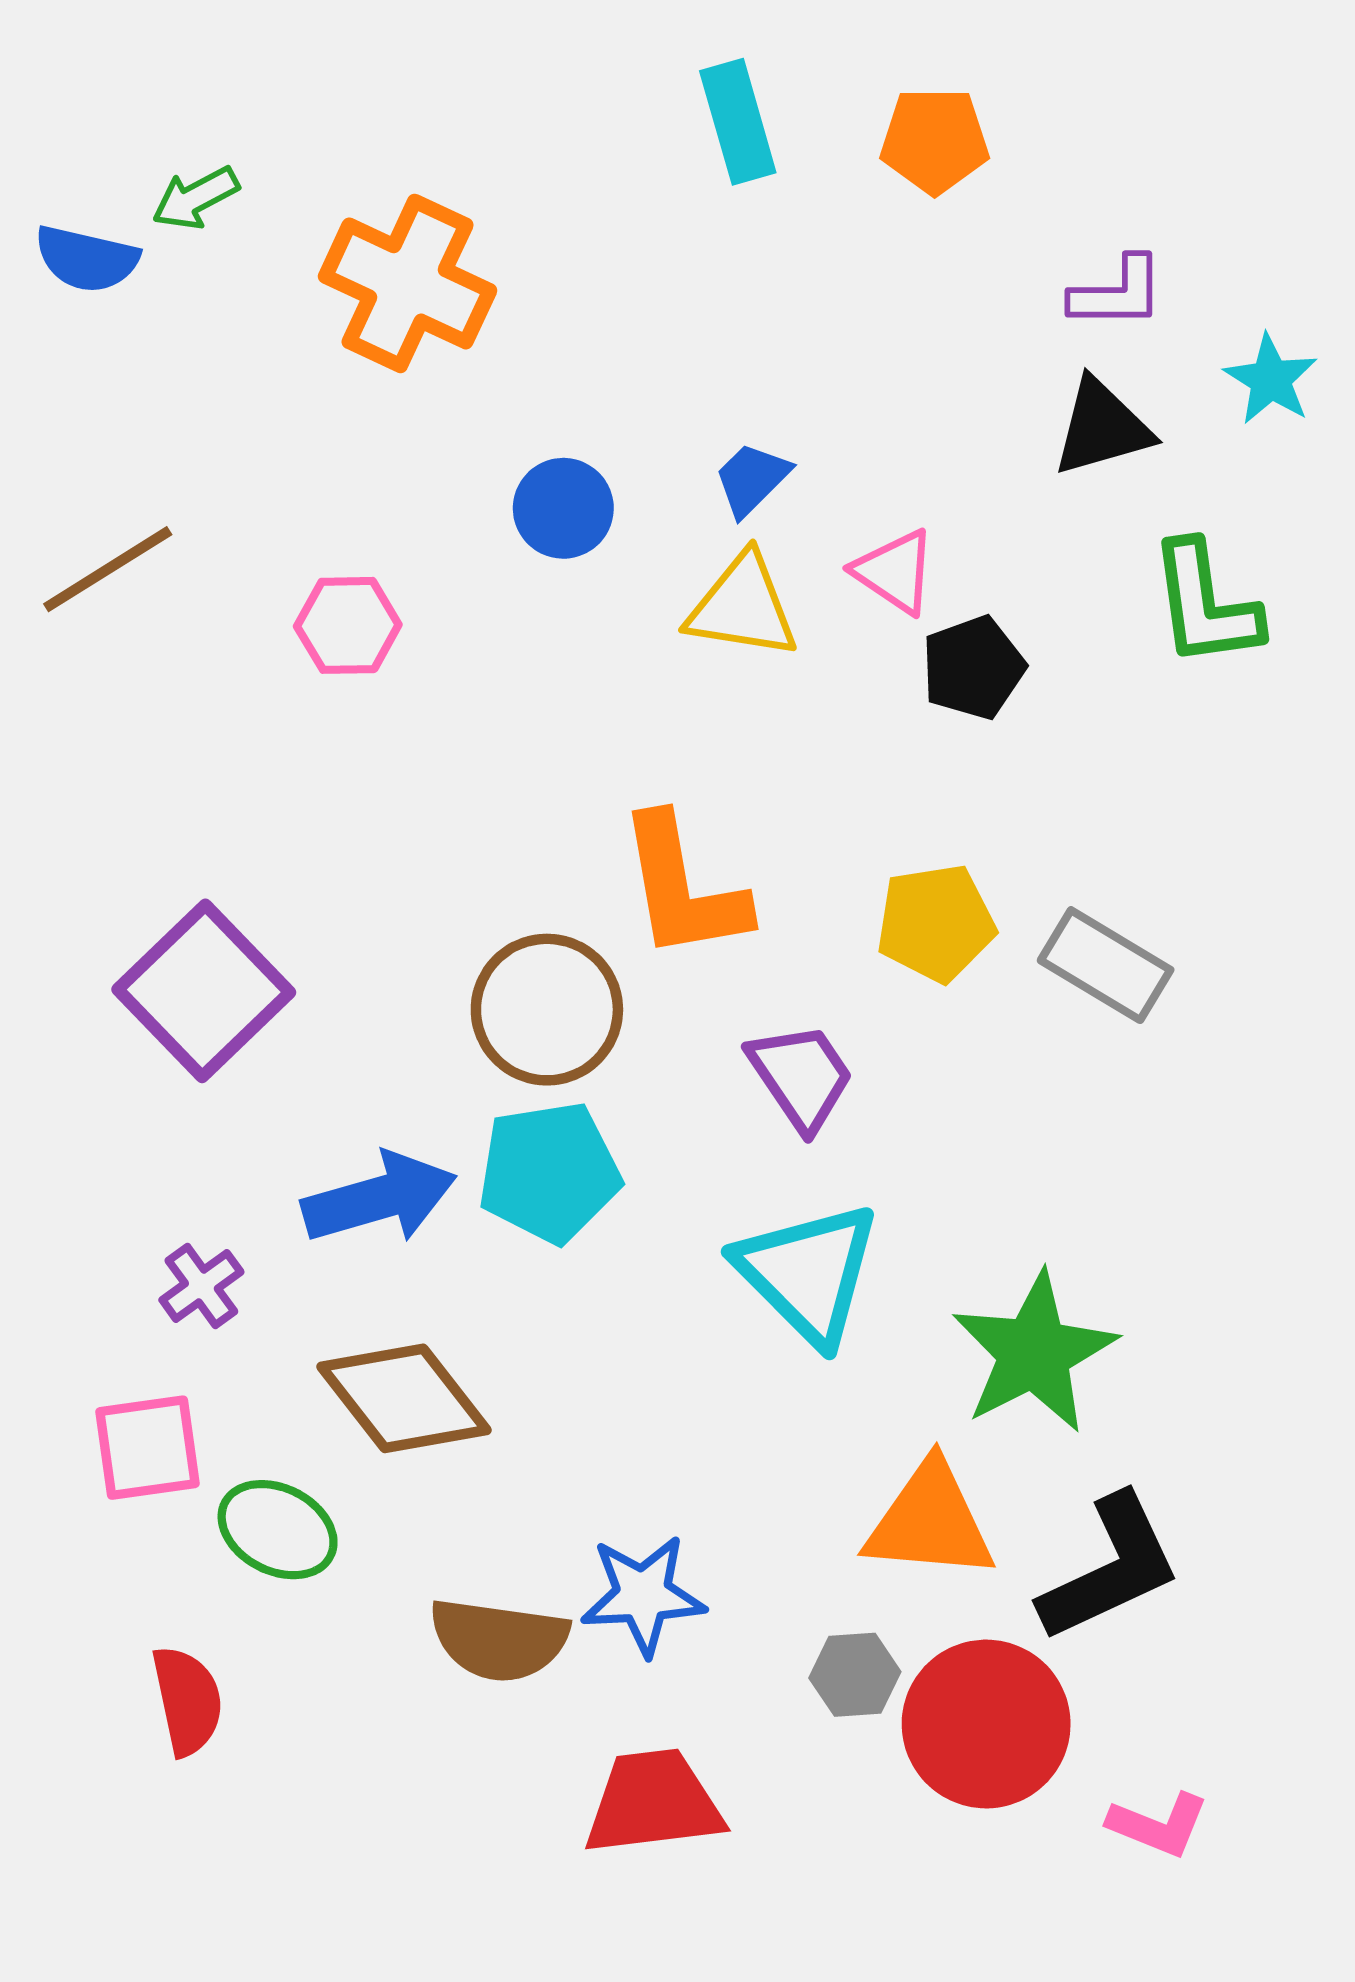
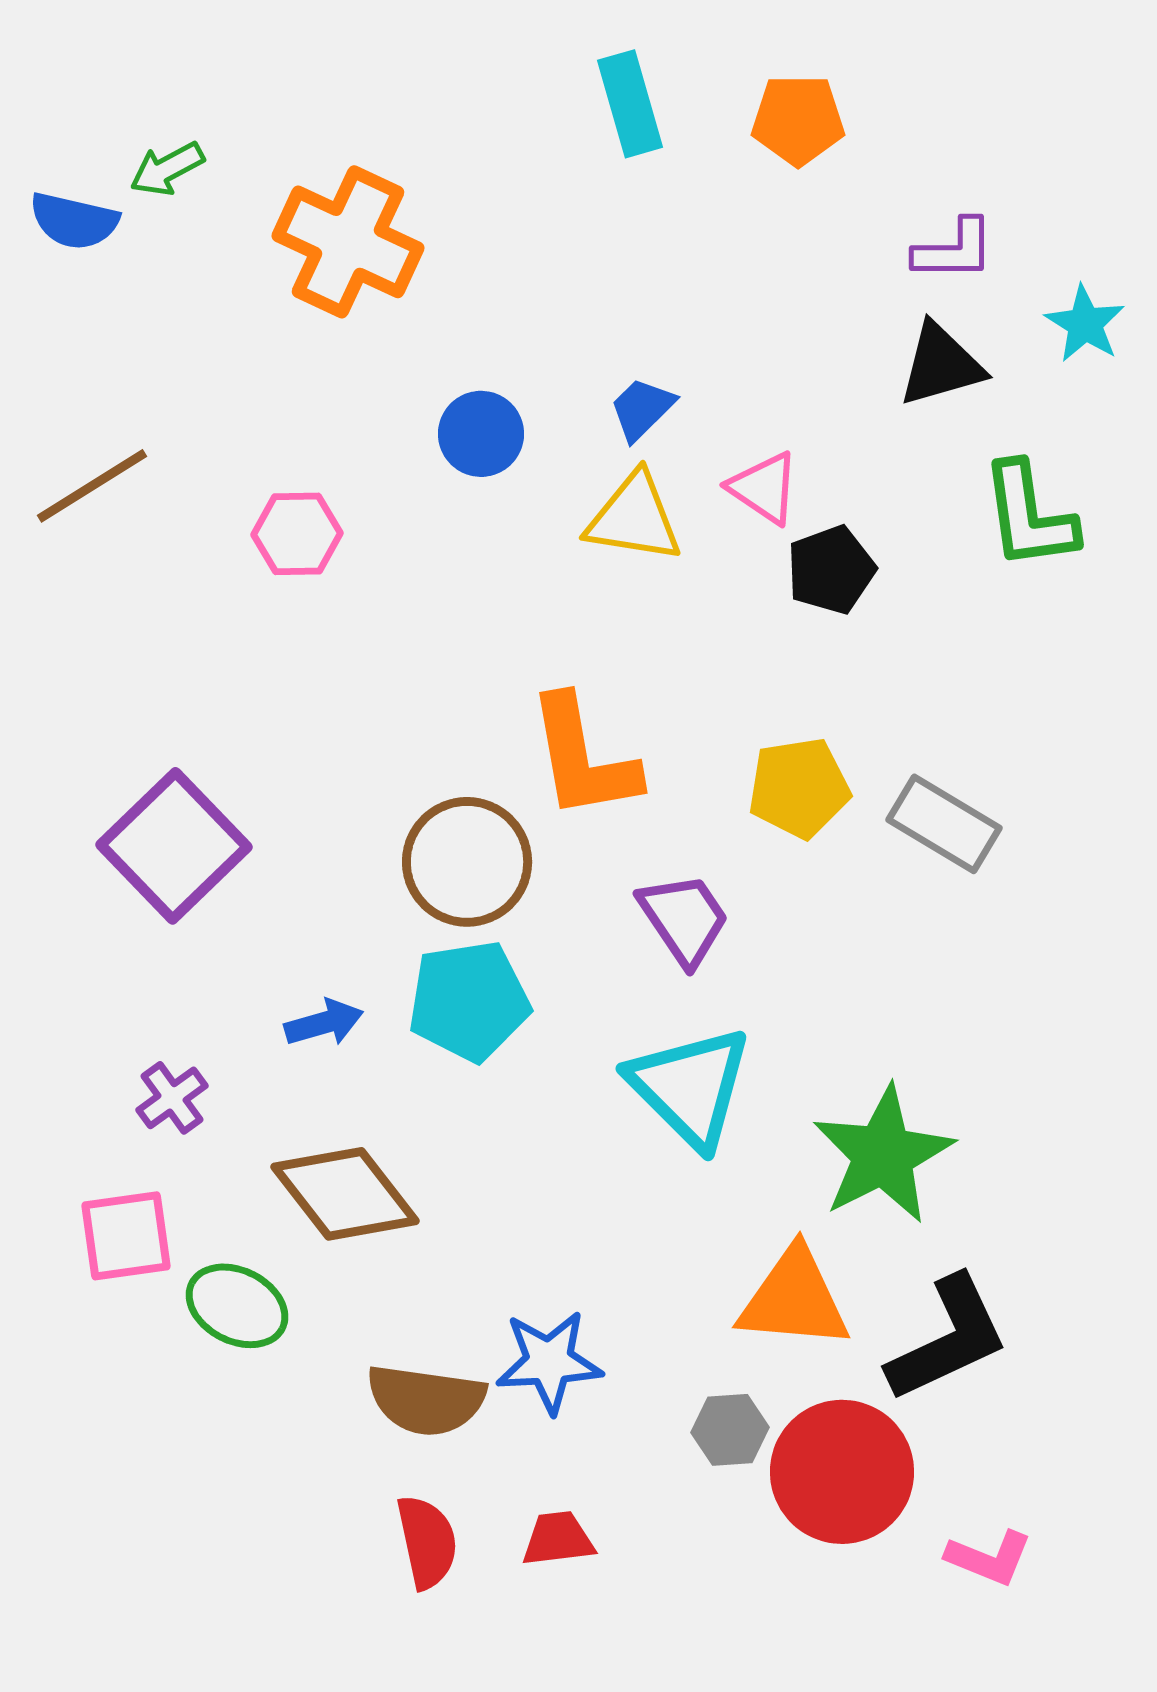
blue arrow: (379, 1198) -> (324, 1023), size x0.6
red semicircle: (187, 1701) -> (427, 1542), moved
red trapezoid: (653, 1802) -> (558, 1539), size x0.6

